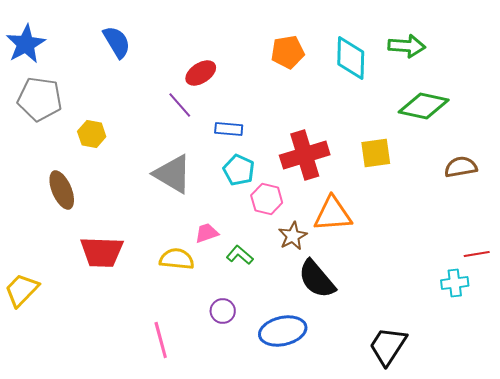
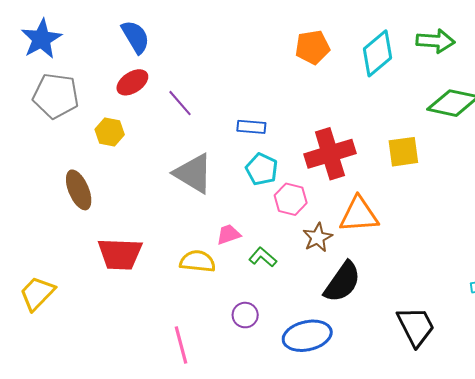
cyan diamond: (351, 58) -> (378, 53), turned 48
red ellipse: (201, 73) -> (132, 82), moved
purple line: (180, 105) -> (180, 103), moved
black semicircle: (317, 279) -> (342, 282), turned -105
black trapezoid: (388, 346) -> (416, 326), moved, turned 120

